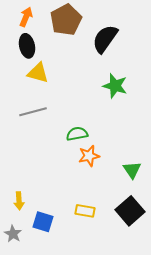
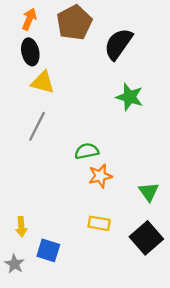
gray line: (33, 112) -> (37, 126), turned -48
yellow rectangle: (85, 211) -> (99, 223), moved

